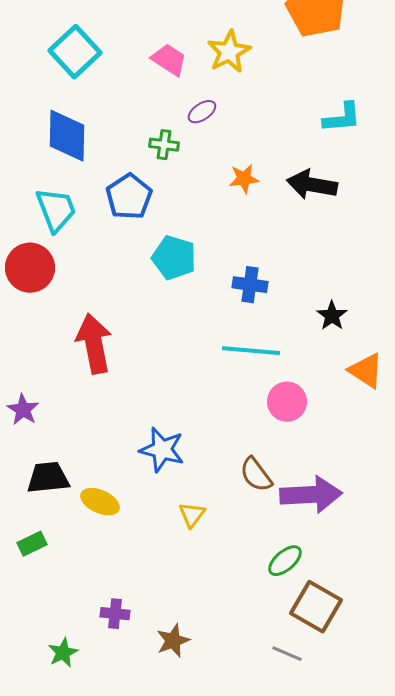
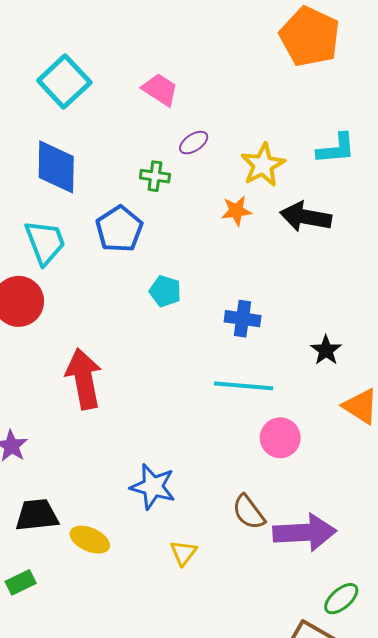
yellow star: (229, 52) -> (263, 165), moved
cyan pentagon: (174, 258) -> (165, 291), size x0.7
green ellipse: (285, 561) -> (341, 599), moved

